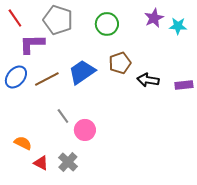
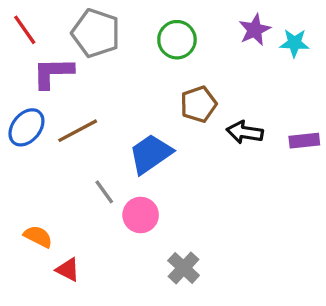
blue trapezoid: (82, 72) -> (150, 154), moved
gray cross: (68, 162) -> (184, 268), moved

